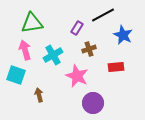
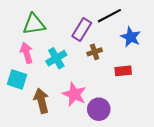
purple rectangle: (77, 28) -> (82, 30), size x1.5
pink star: (77, 76) -> (74, 94), moved
brown arrow: (39, 95) -> (41, 101), size x1.6

